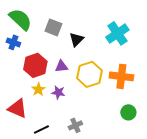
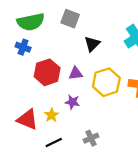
green semicircle: (20, 19) -> (31, 22), turned 125
gray square: (53, 27) -> (70, 19), moved
yellow star: (38, 89) -> (52, 115), moved

